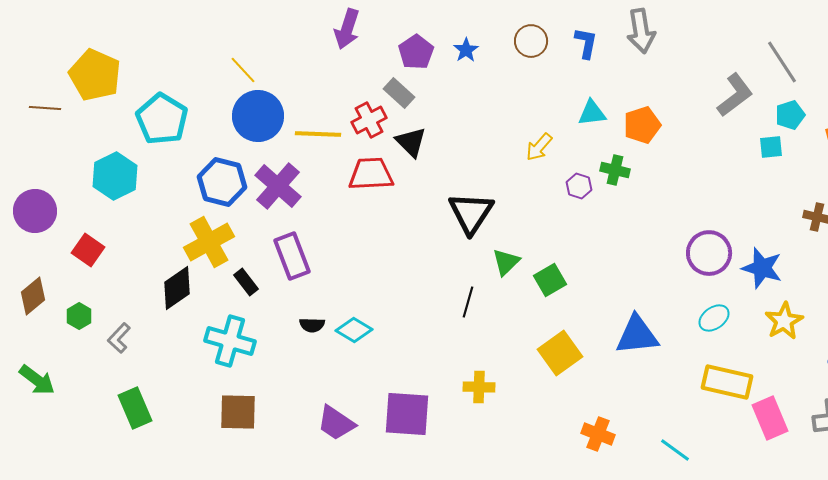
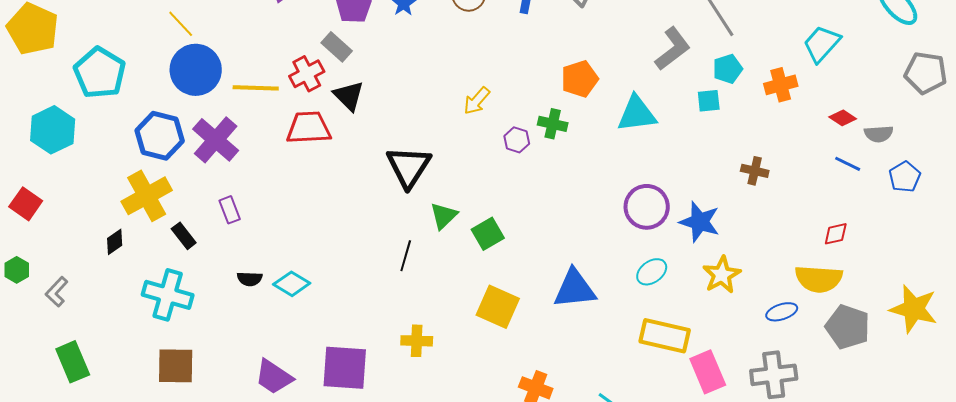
cyan triangle: (592, 113) -> (637, 114), moved, size x1.4
purple rectangle: (292, 256) -> (230, 210), size x0.6
black diamond: (177, 288) -> (115, 242), size x0.6
yellow square: (560, 353) -> (498, 307), turned -30

